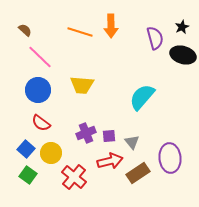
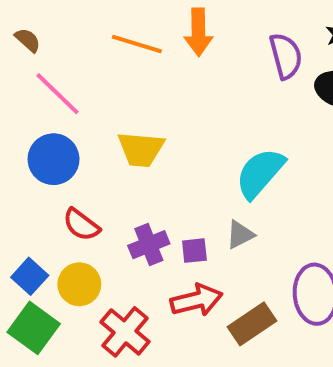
red semicircle: (41, 123) -> (81, 225), moved
gray triangle: (132, 142) -> (240, 235), moved, turned 42
green square: (28, 175) -> (34, 328), size x1.4

